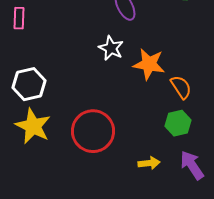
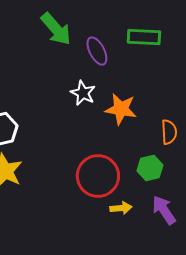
orange semicircle: (181, 87) -> (169, 132), moved, turned 30
red circle: (93, 131) -> (98, 176), moved

